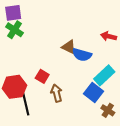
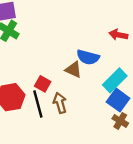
brown triangle: (69, 47) -> (73, 70), moved
blue square: (93, 93) -> (118, 100), moved
black line: (26, 104) -> (38, 104), moved

